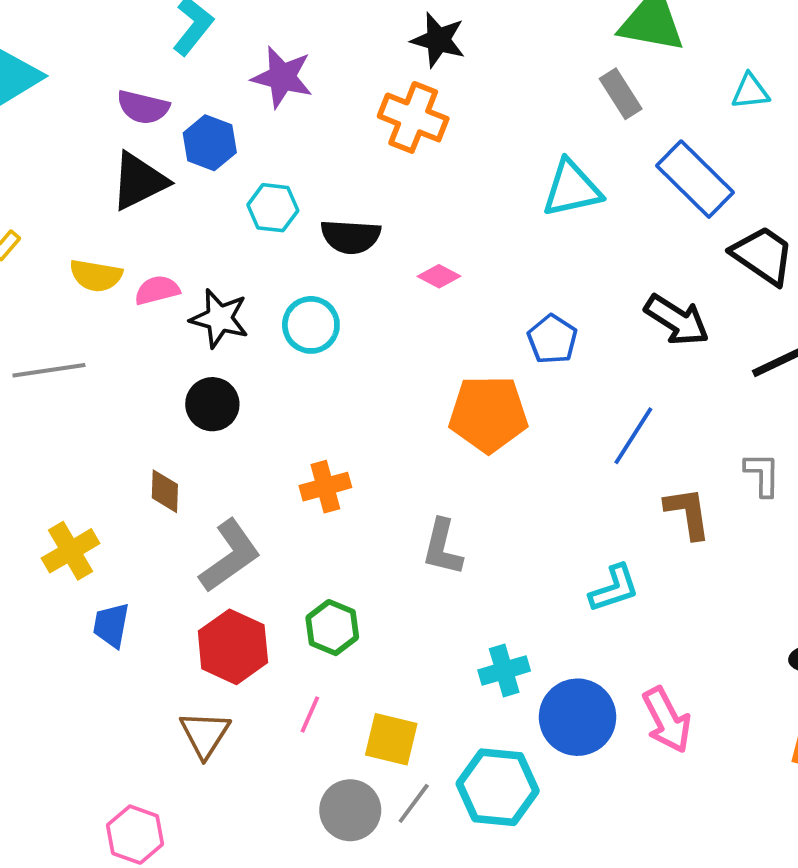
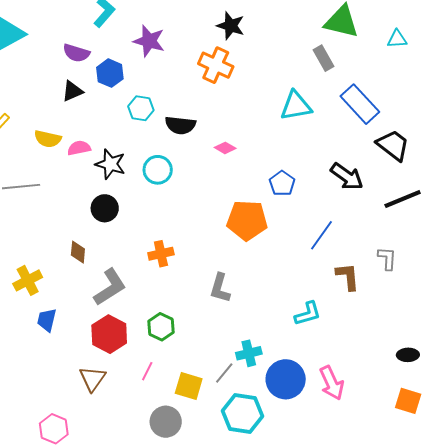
cyan triangle: (750, 91) -> (397, 39), moved
black triangle: (139, 181) -> (72, 91), size x0.7
gray line: (414, 803) -> (224, 373), moved

